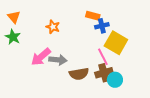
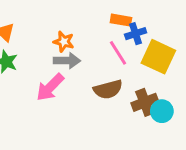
pink line: (103, 57) -> (118, 53), moved
gray arrow: (58, 60) -> (67, 61), moved
brown semicircle: (79, 74) -> (108, 89), moved

